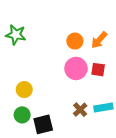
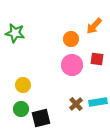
orange arrow: (99, 40) -> (94, 26), moved
red square: (98, 70) -> (97, 59), moved

